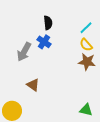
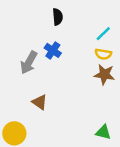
black semicircle: (48, 23) -> (58, 17), moved
yellow semicircle: (86, 45) -> (103, 54), turned -40

